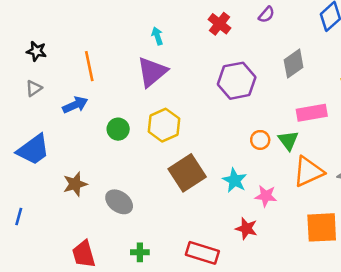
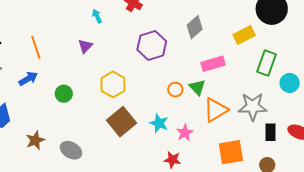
cyan arrow: (157, 36) -> (97, 16), moved
purple triangle: (152, 72) -> (85, 46), size x0.6
yellow hexagon: (164, 125) -> (113, 84), moved
pink star: (266, 196) -> (185, 133), turned -30

